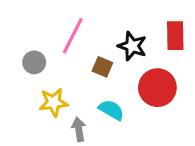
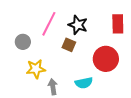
black star: (132, 46) -> (78, 25), moved
cyan semicircle: (111, 110) -> (84, 83), moved, turned 138

